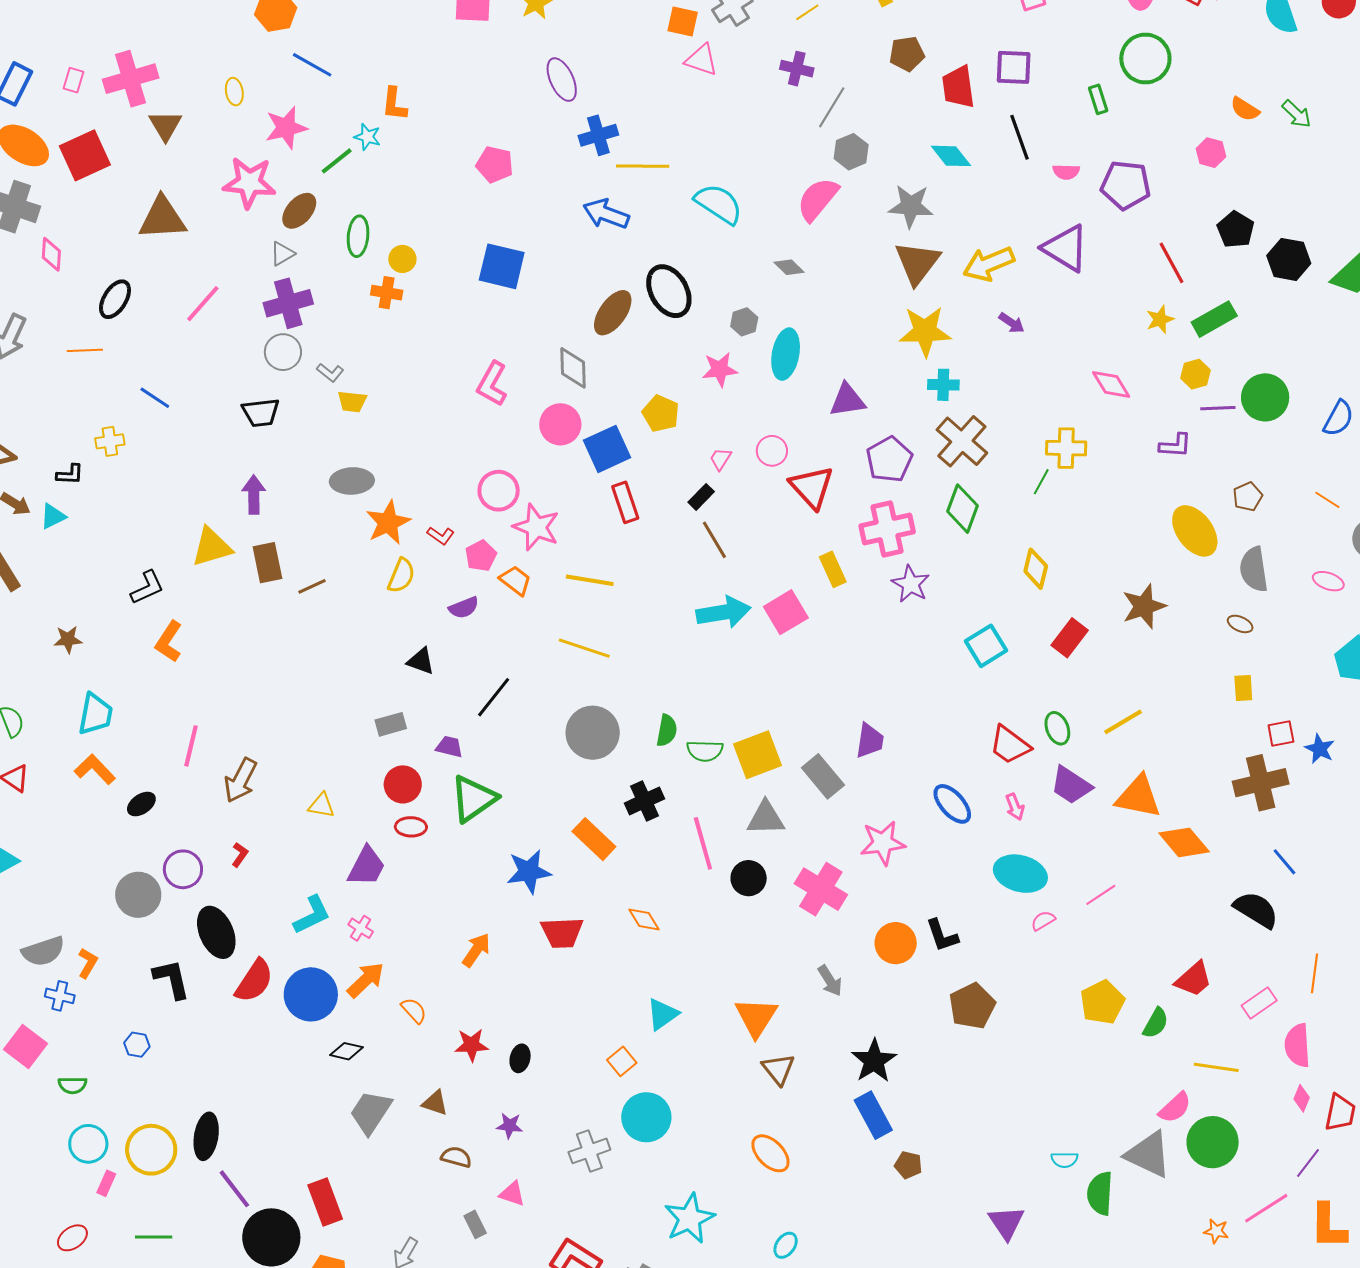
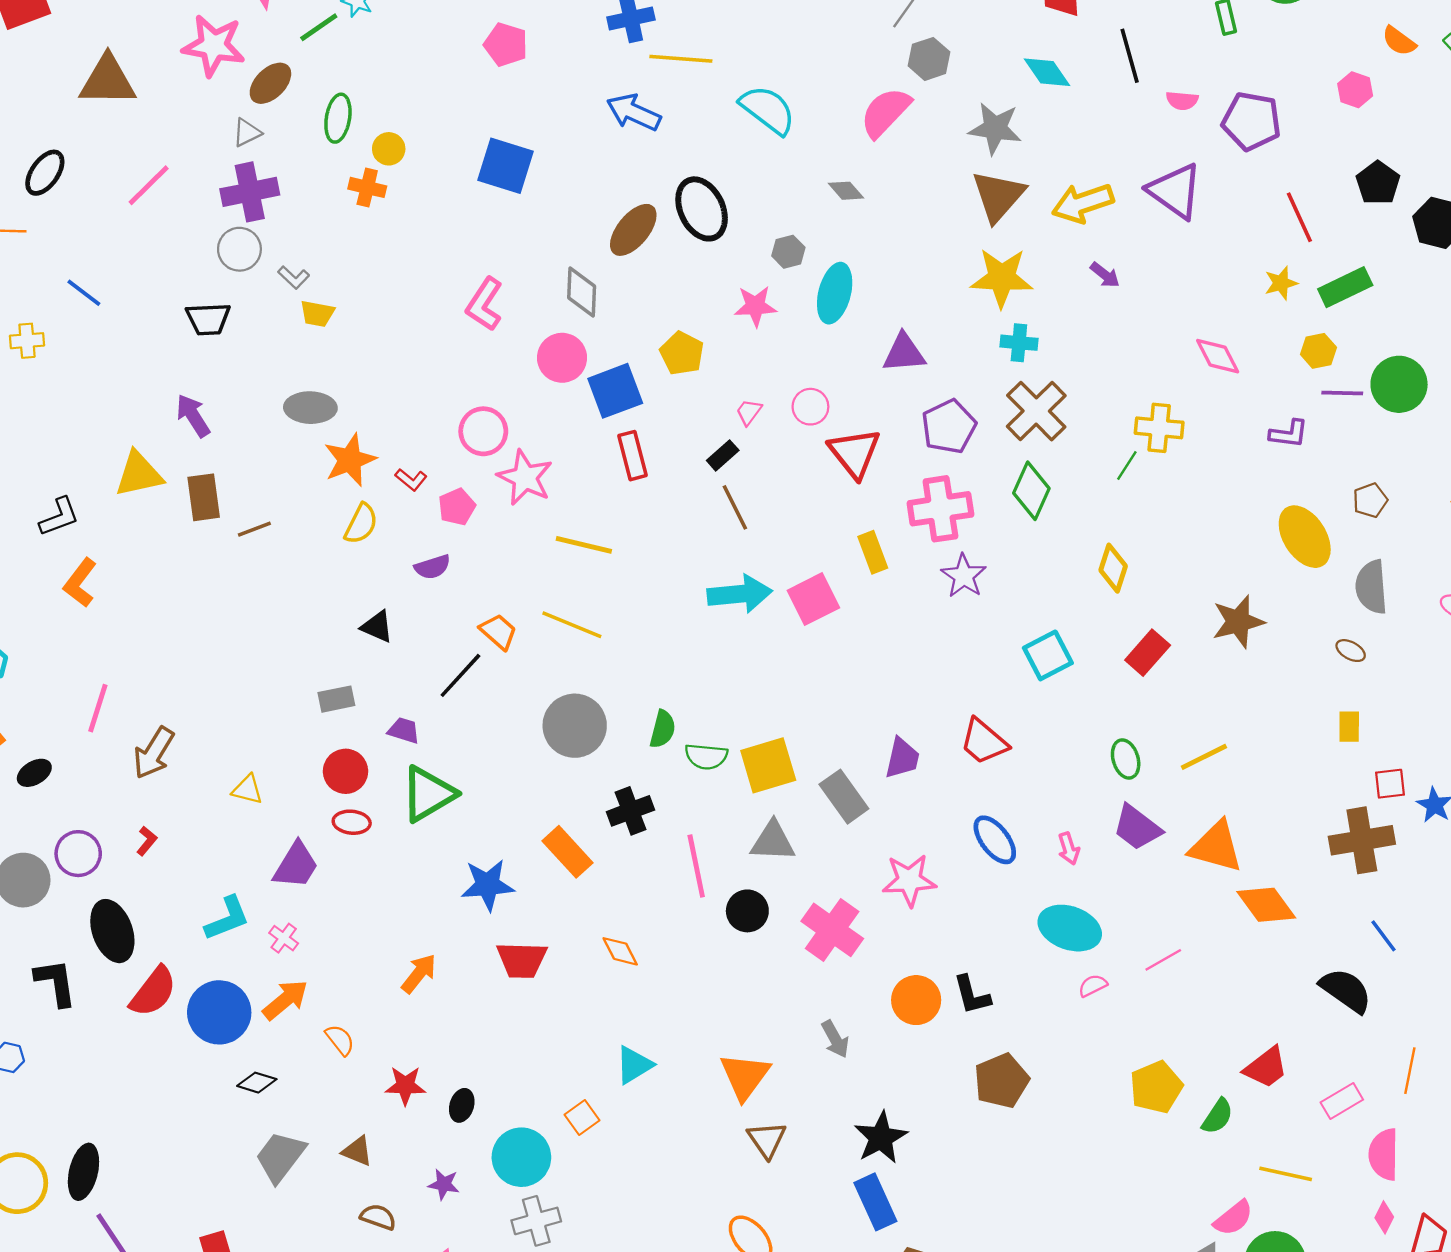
purple arrow: (254, 495) -> (193, 416), turned -36
orange trapezoid: (515, 580) -> (498, 632), moved
red trapezoid: (1010, 745) -> (984, 742), moved
cyan circle: (646, 1117) -> (521, 1157), moved

